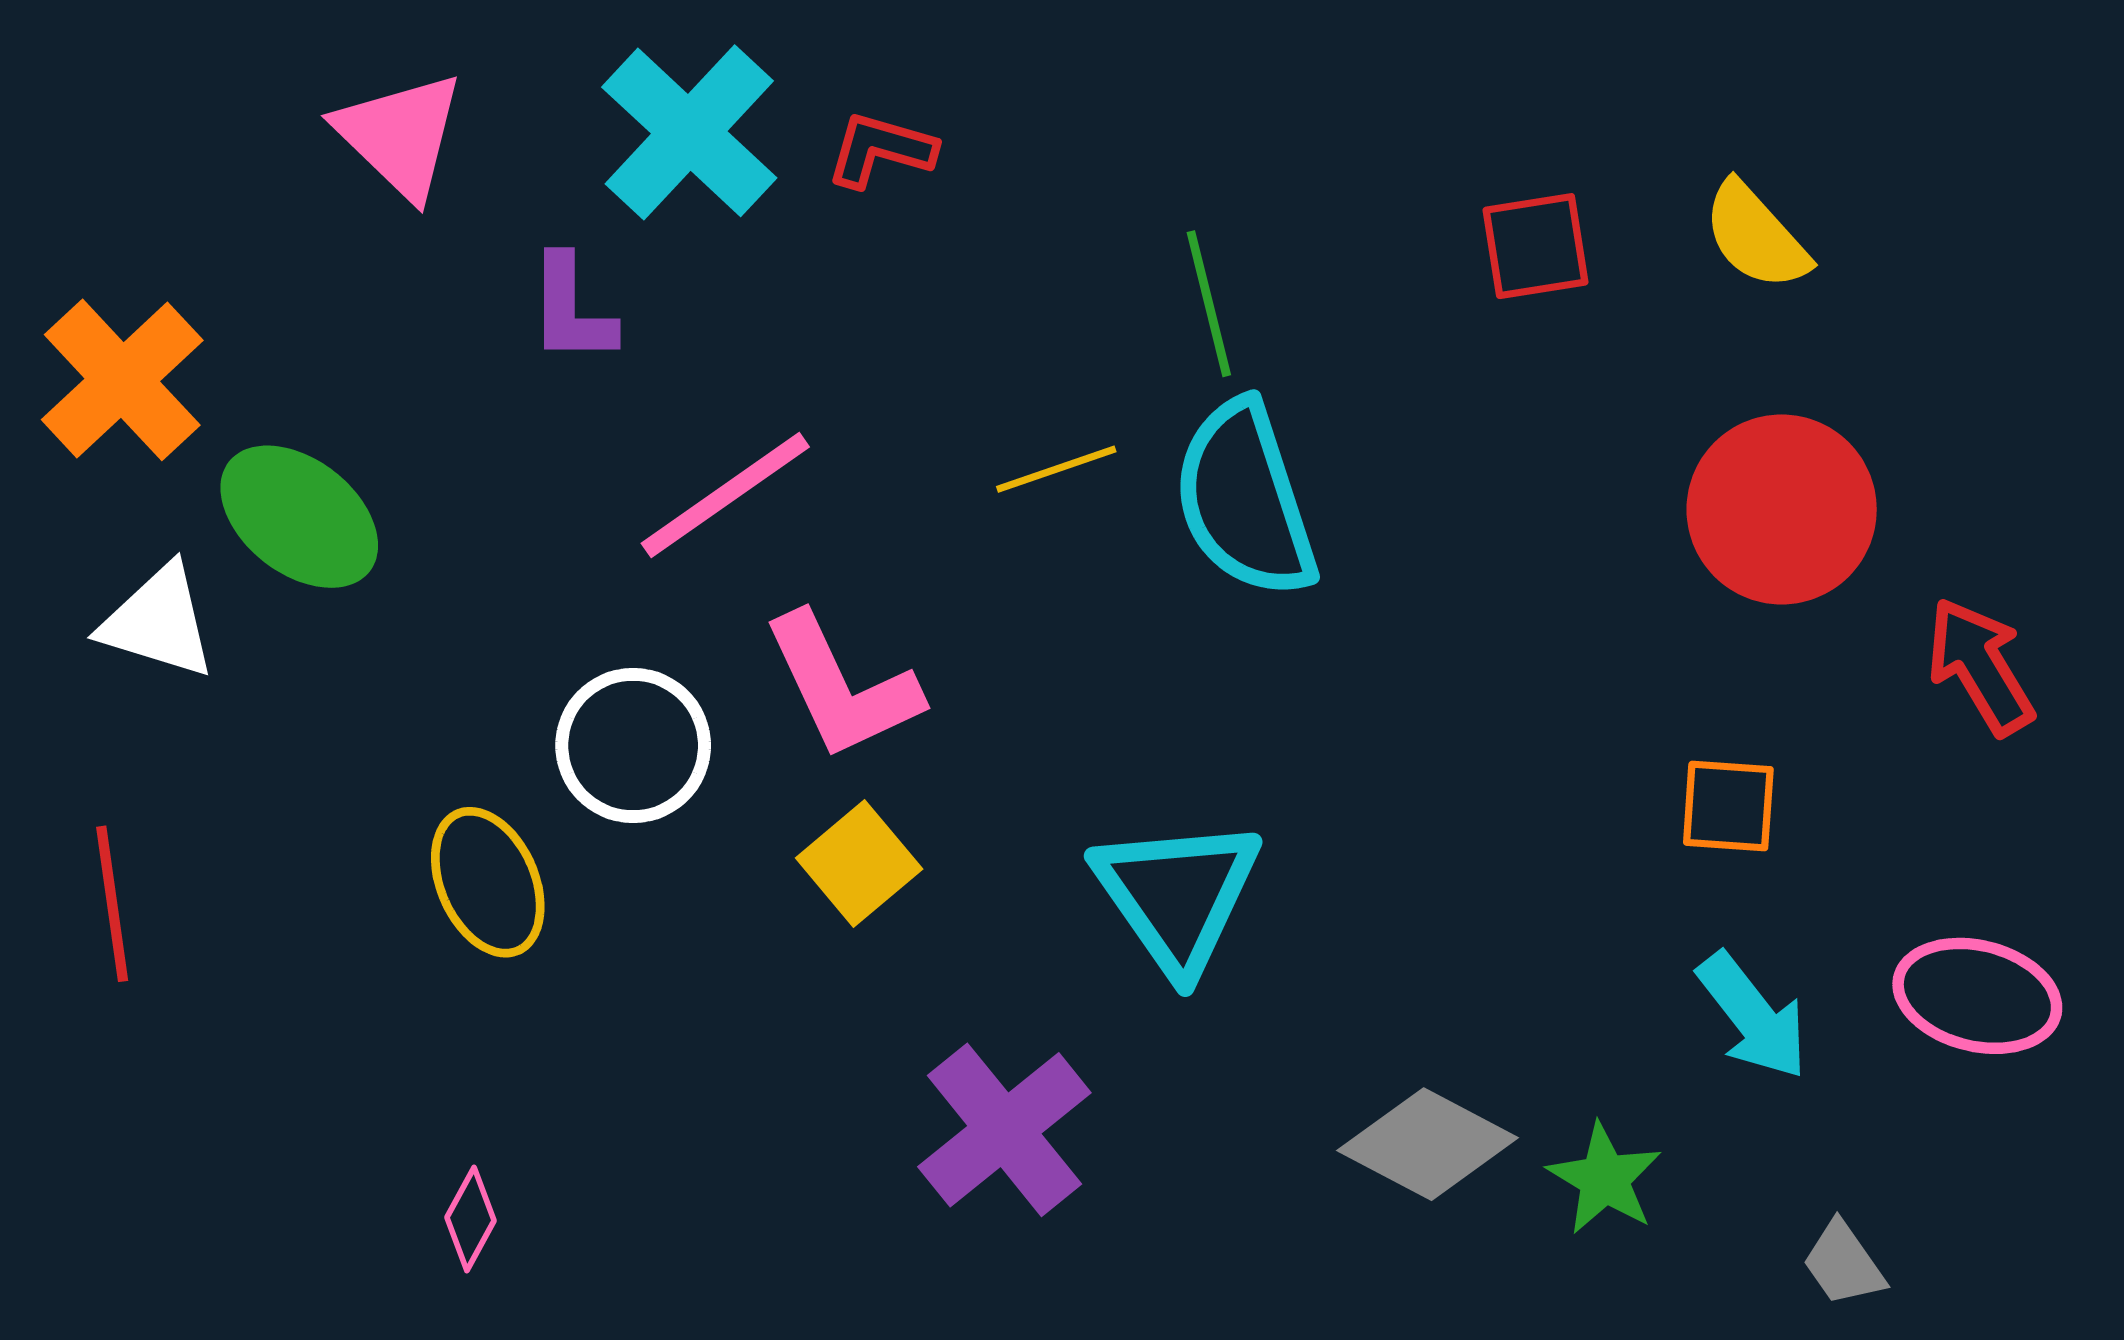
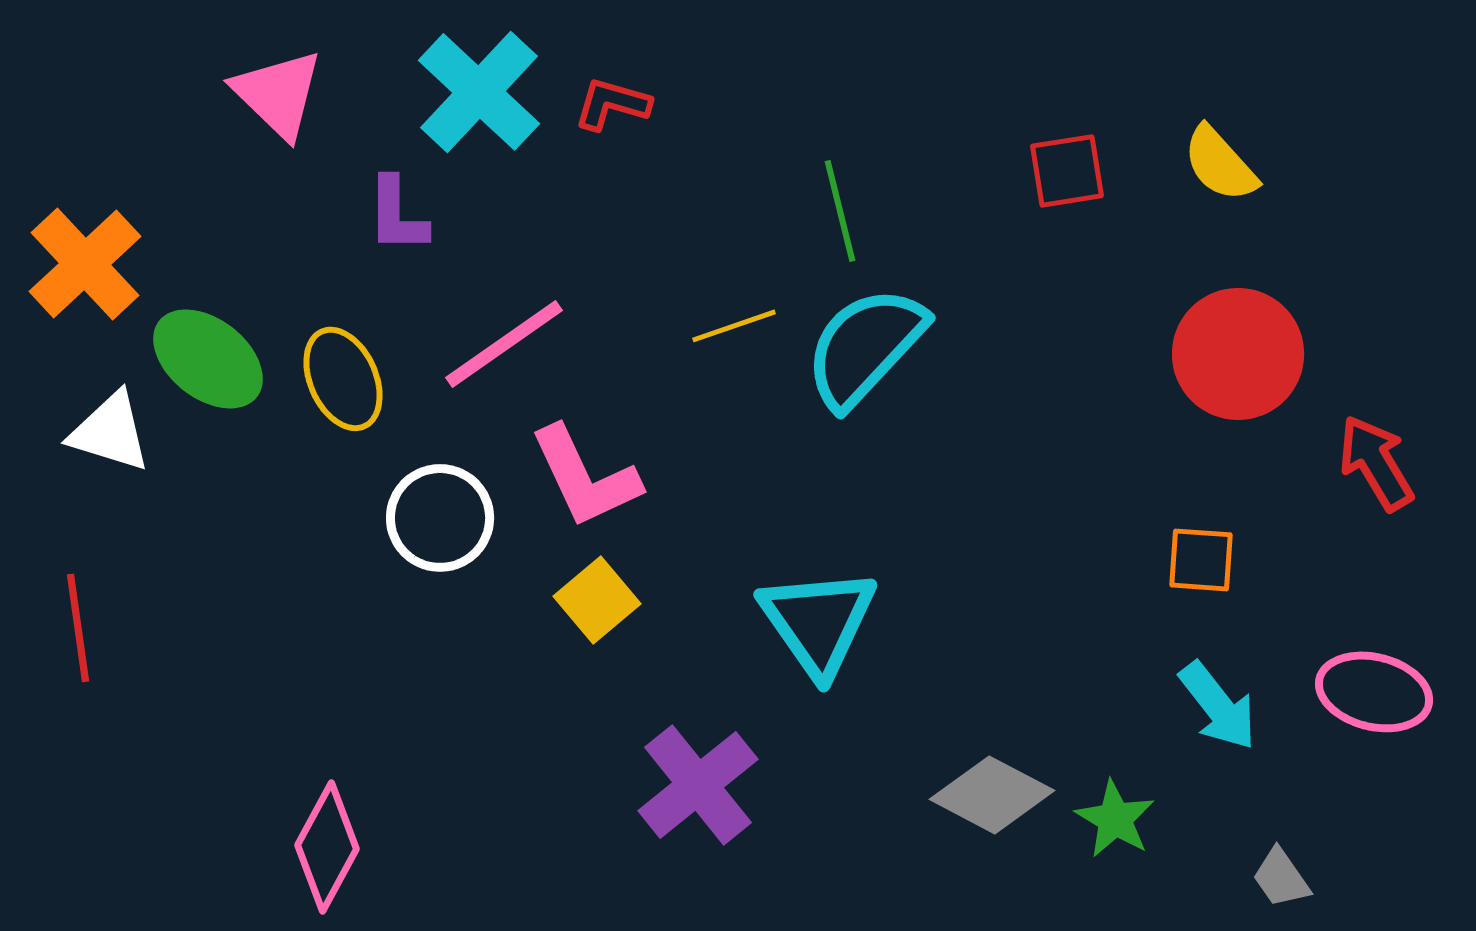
cyan semicircle: (1245, 499) -> (865, 347), turned 61
yellow ellipse: (488, 882) -> (343, 379), moved
pink diamond: (470, 1219) -> (327, 847), size x1.8

